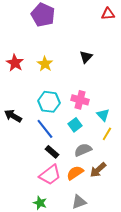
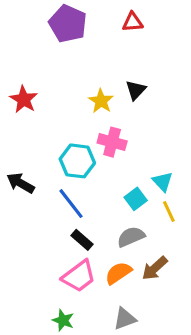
red triangle: (108, 14) -> (133, 22), moved
yellow star: (45, 64) -> (101, 101), moved
pink cross: (80, 100) -> (112, 142), moved
cyan square: (75, 125) -> (136, 199), moved
yellow line: (107, 134) -> (169, 211), turned -56

